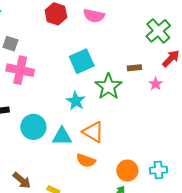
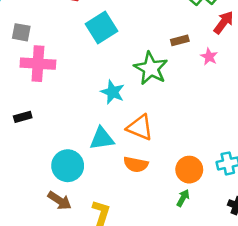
cyan square: (82, 61) -> (102, 27), moved
cyan circle: (33, 127) -> (68, 166), moved

